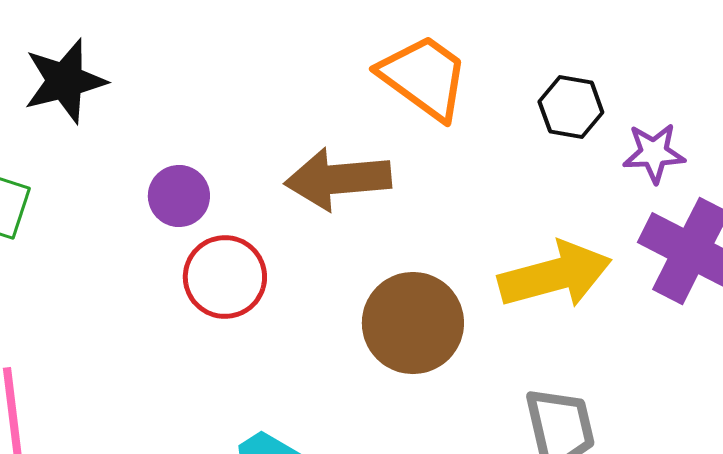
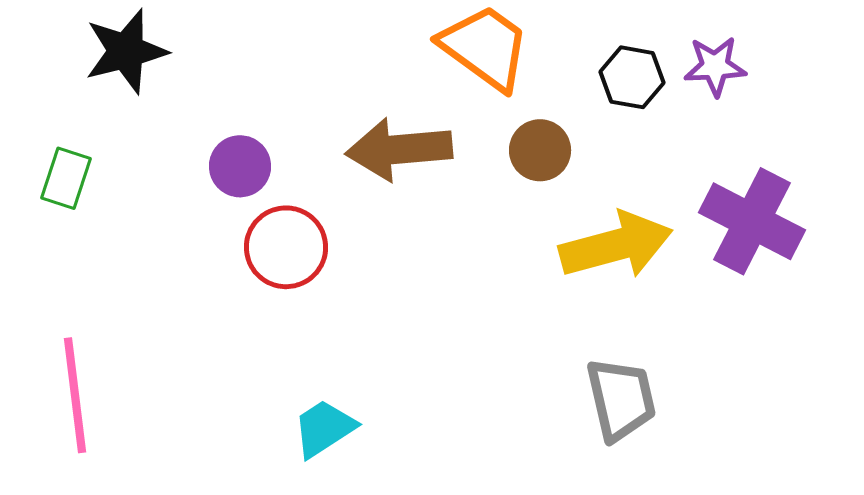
purple star: (654, 153) -> (715, 66), moved
brown circle: (413, 323) -> (540, 150), moved, size x0.6

